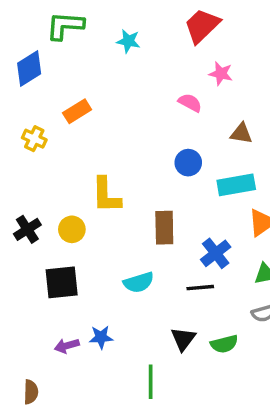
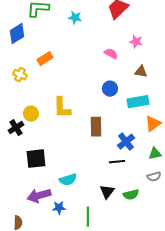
pink star: (221, 74) -> (136, 42), moved
yellow circle: (72, 229) -> (31, 114), moved
cyan semicircle: (139, 282) -> (68, 180), moved
blue star: (101, 337) -> (59, 208), moved
purple arrow: (67, 346) -> (39, 196), size x1.6

